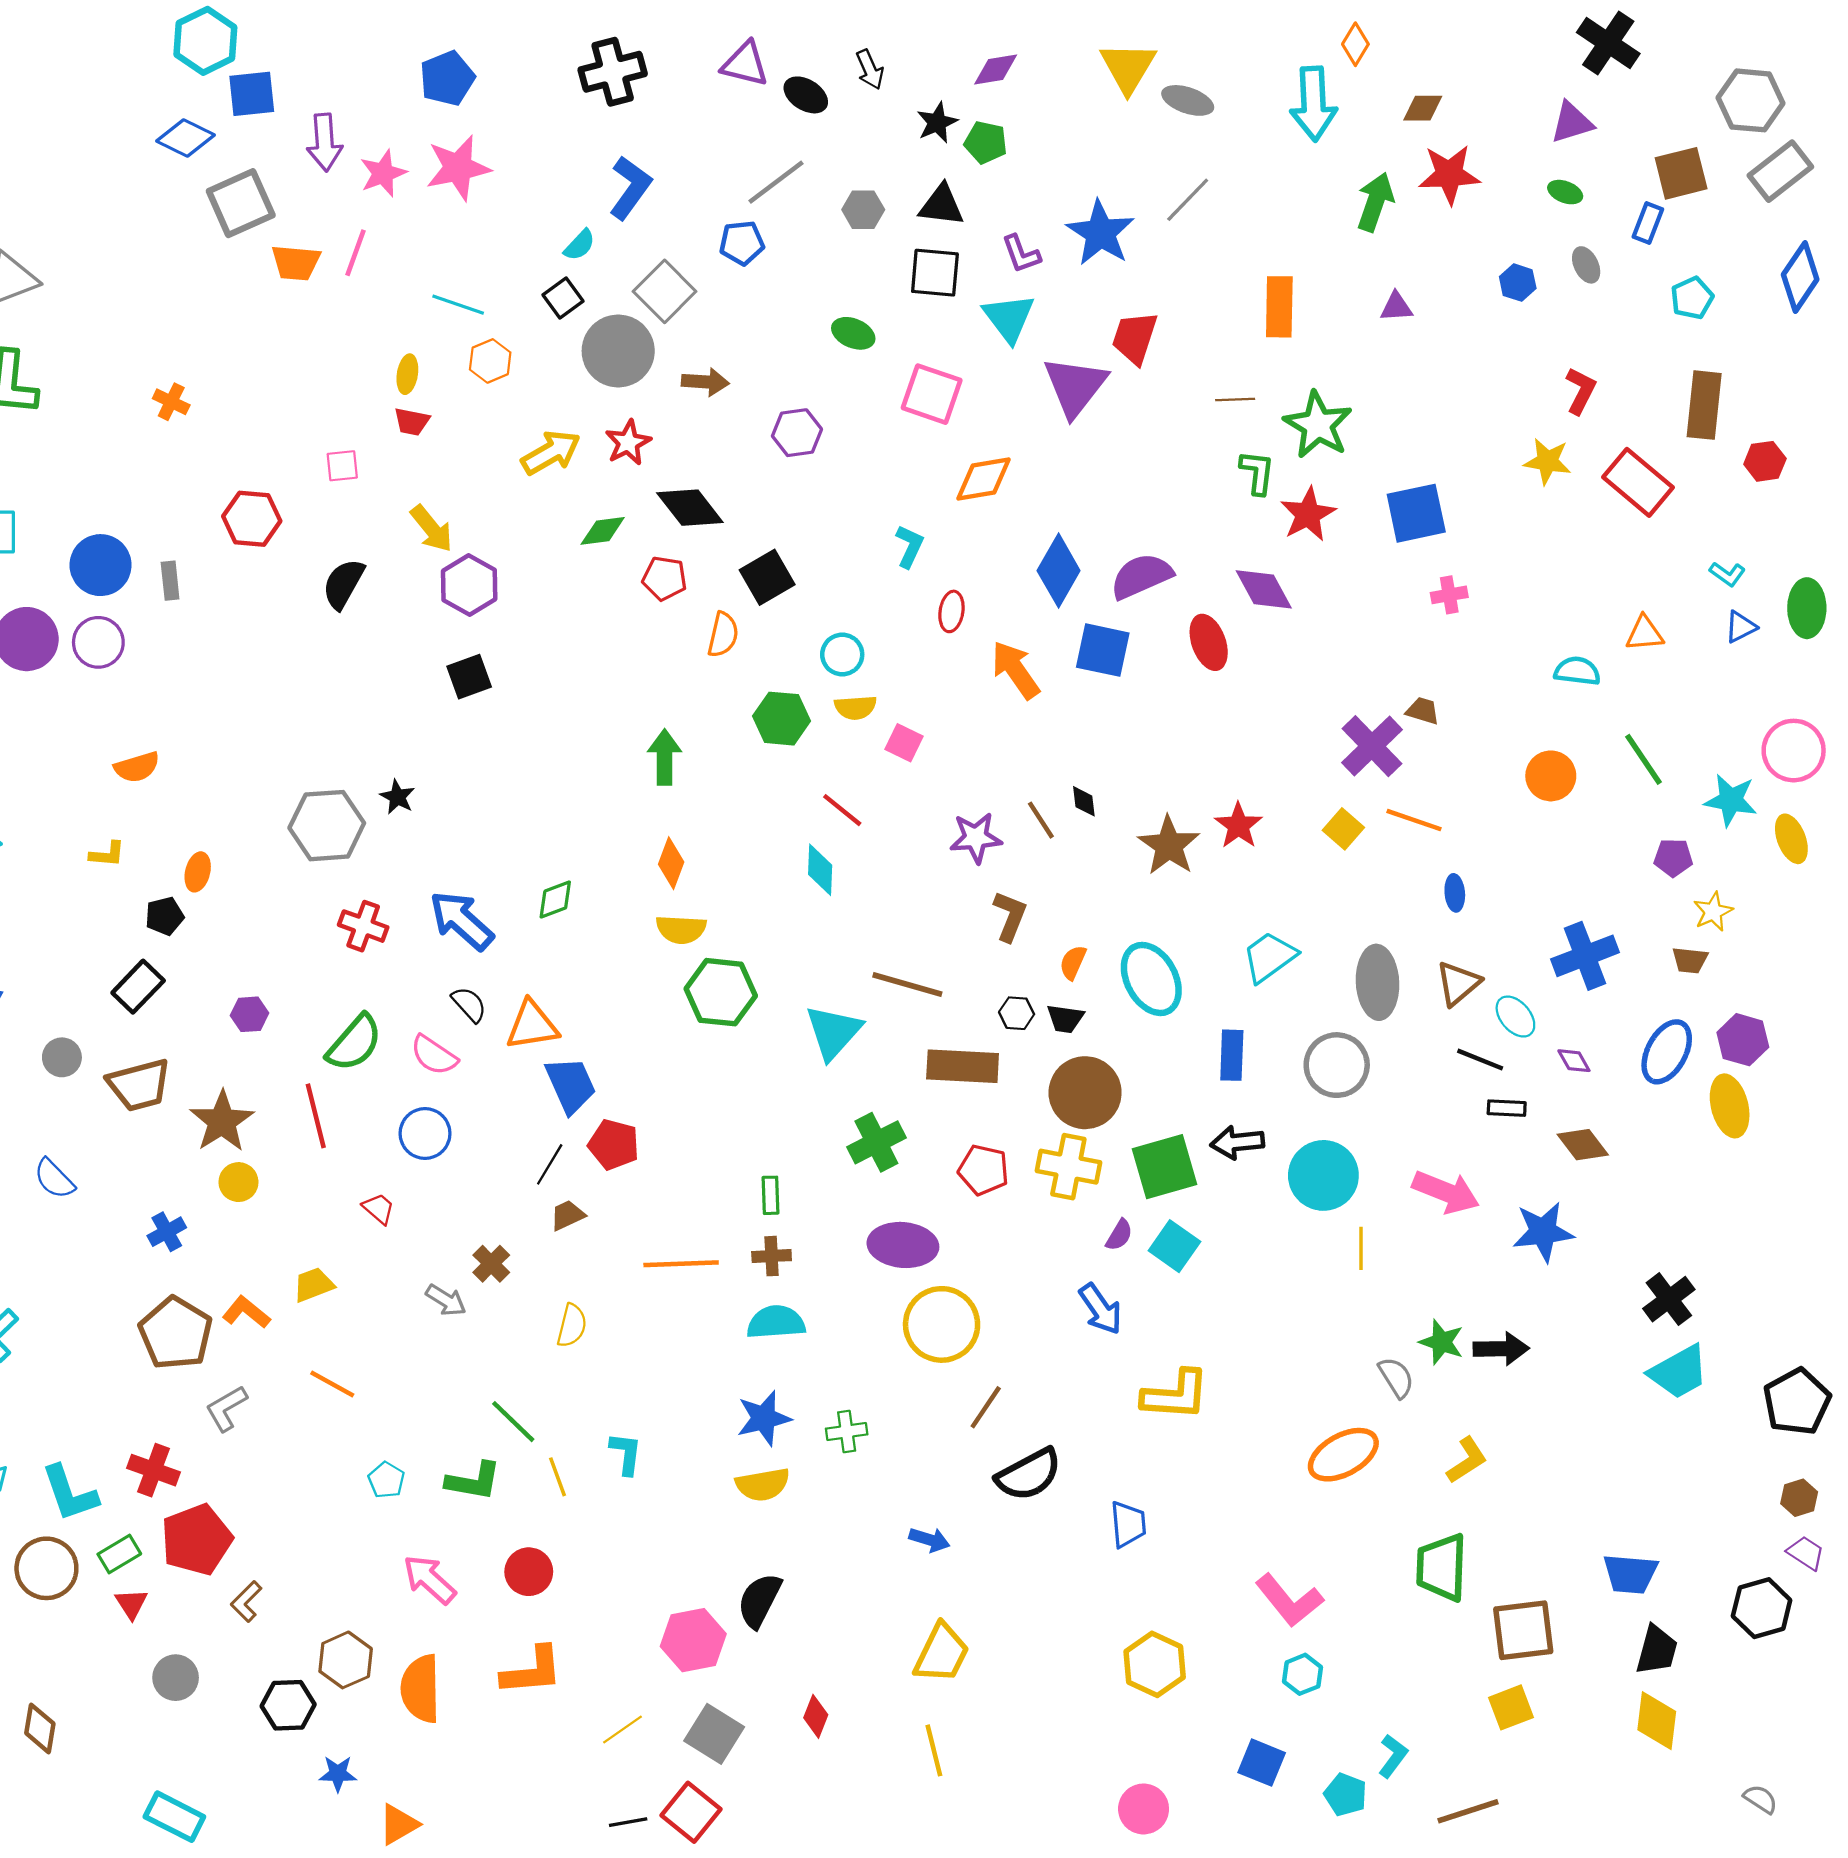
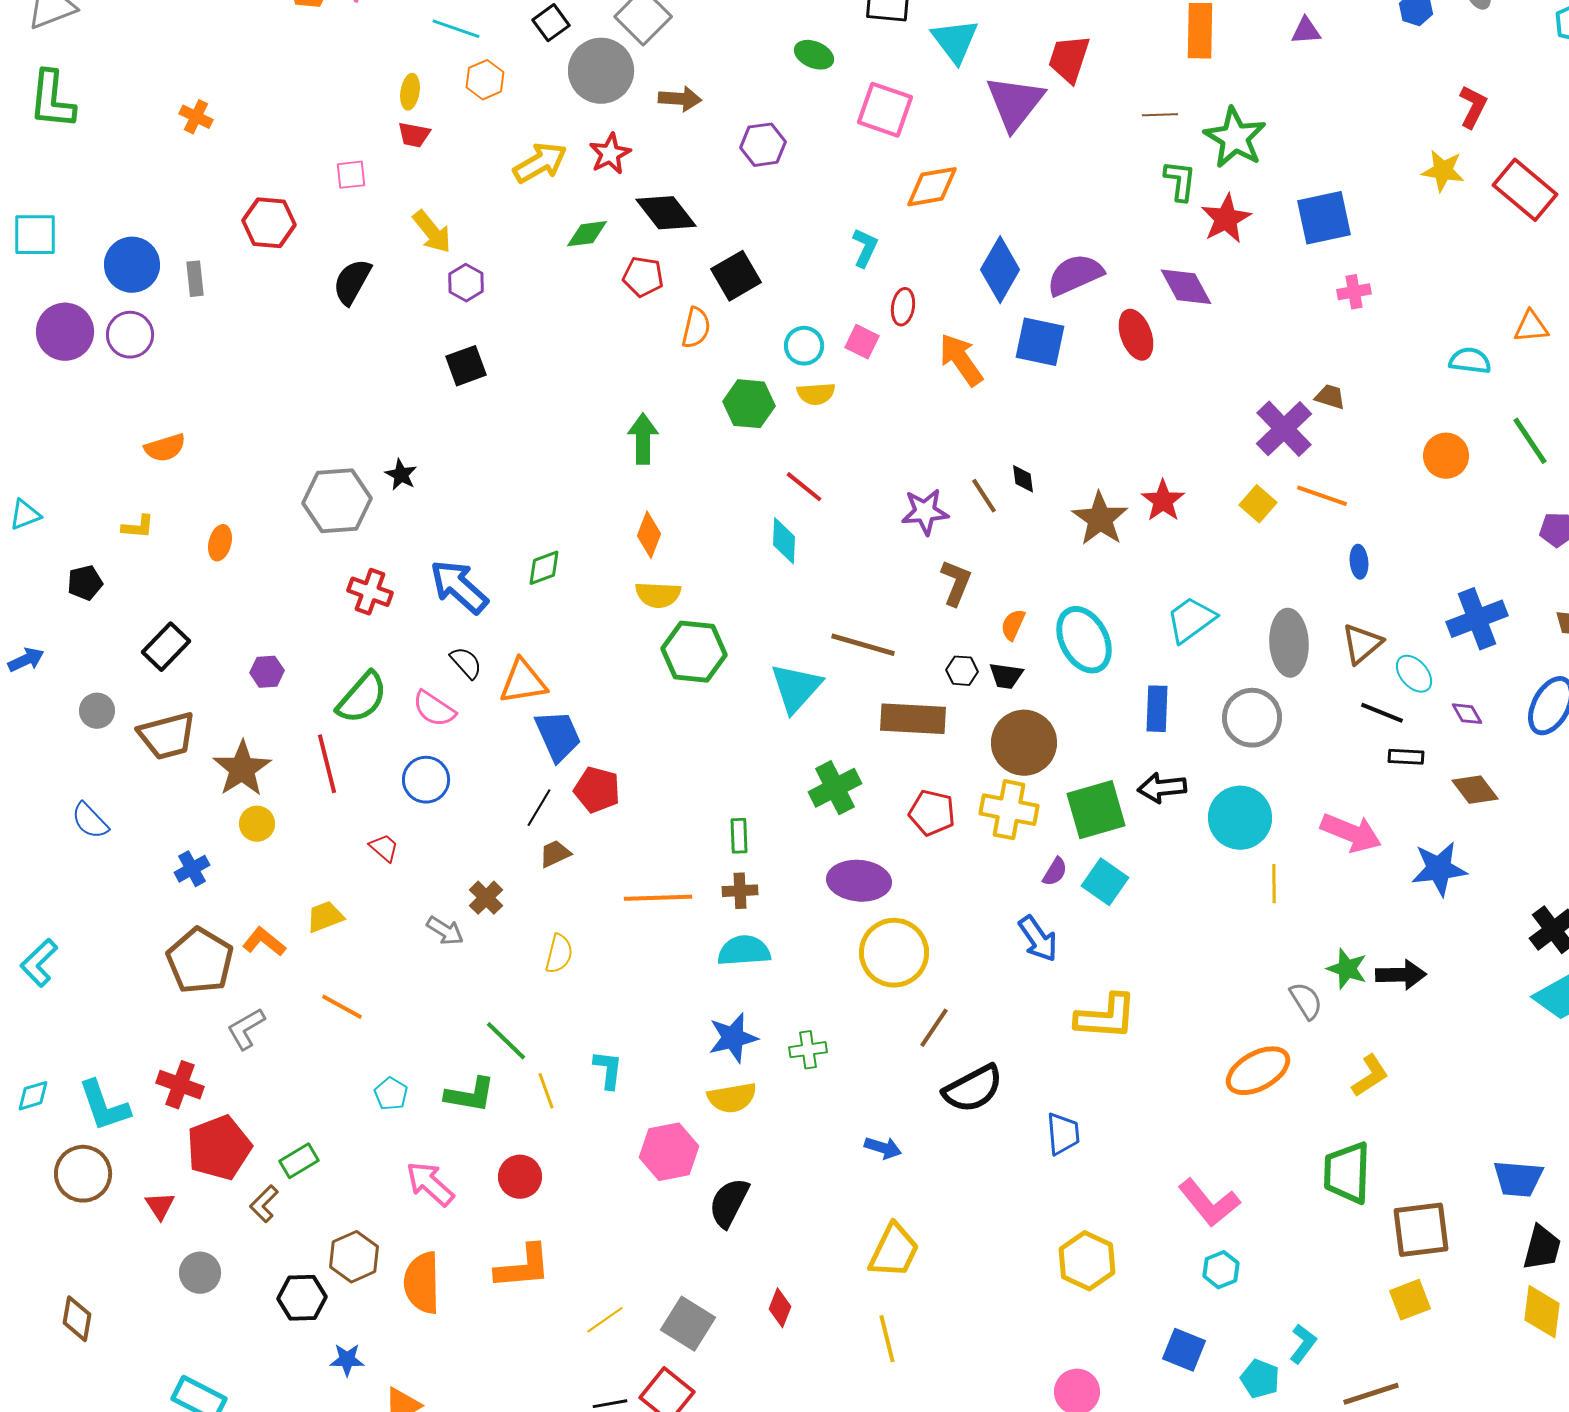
purple hexagon: (469, 585) -> (466, 283), size x0.7
pink square: (904, 743) -> (862, 342), moved
black pentagon: (165, 916) -> (85, 583), moved
green rectangle: (119, 1554) -> (299, 1161), moved
pink hexagon: (693, 1640) -> (669, 1152), moved

